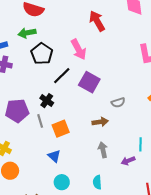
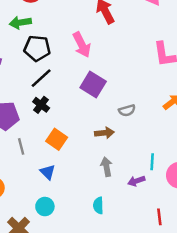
black pentagon: (42, 54) -> (37, 48), turned -30
black line: (62, 76) -> (41, 78), moved
gray line: (40, 121) -> (21, 146), moved
orange square: (61, 129) -> (57, 139), turned -36
cyan circle: (62, 182) -> (45, 207), moved

